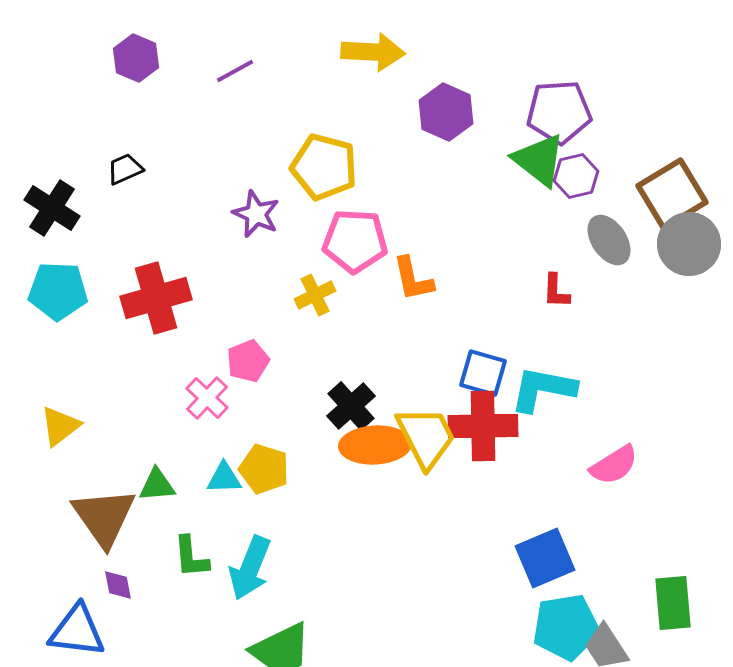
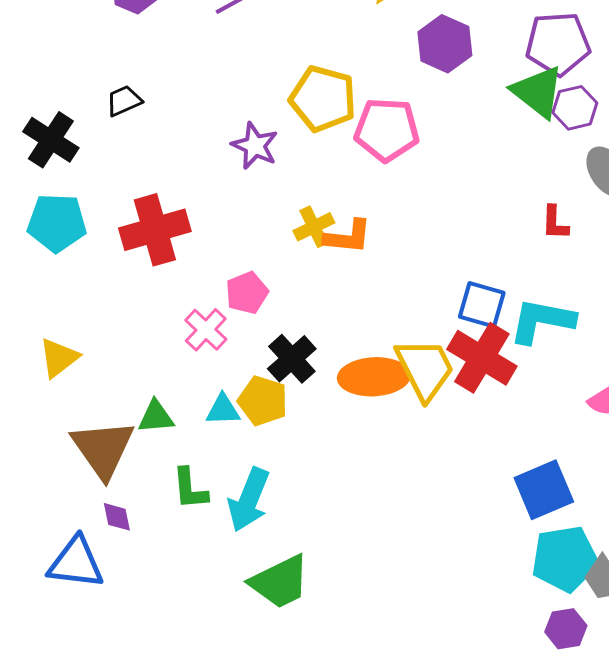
pink pentagon: (355, 241) -> (387, 130), moved
orange L-shape: (413, 279) -> (348, 237), moved, turned -72
black cross: (351, 406) -> (292, 359), moved
red cross: (483, 426) -> (482, 358), turned 32

